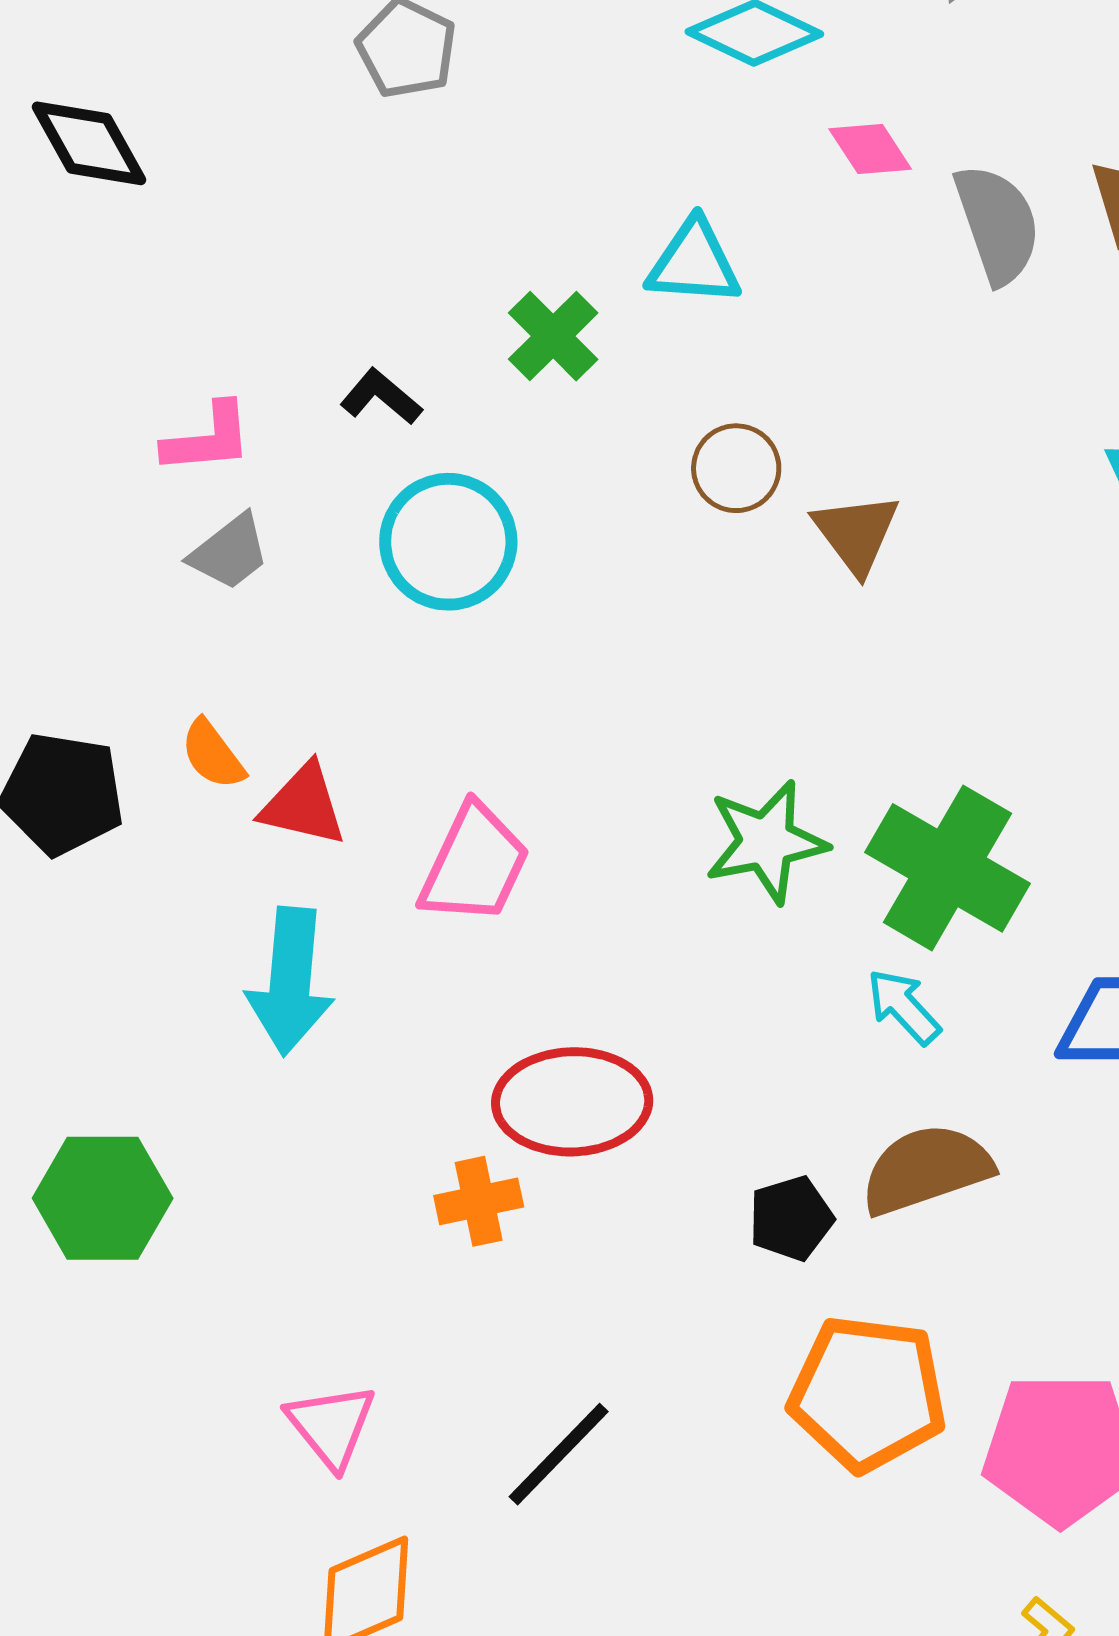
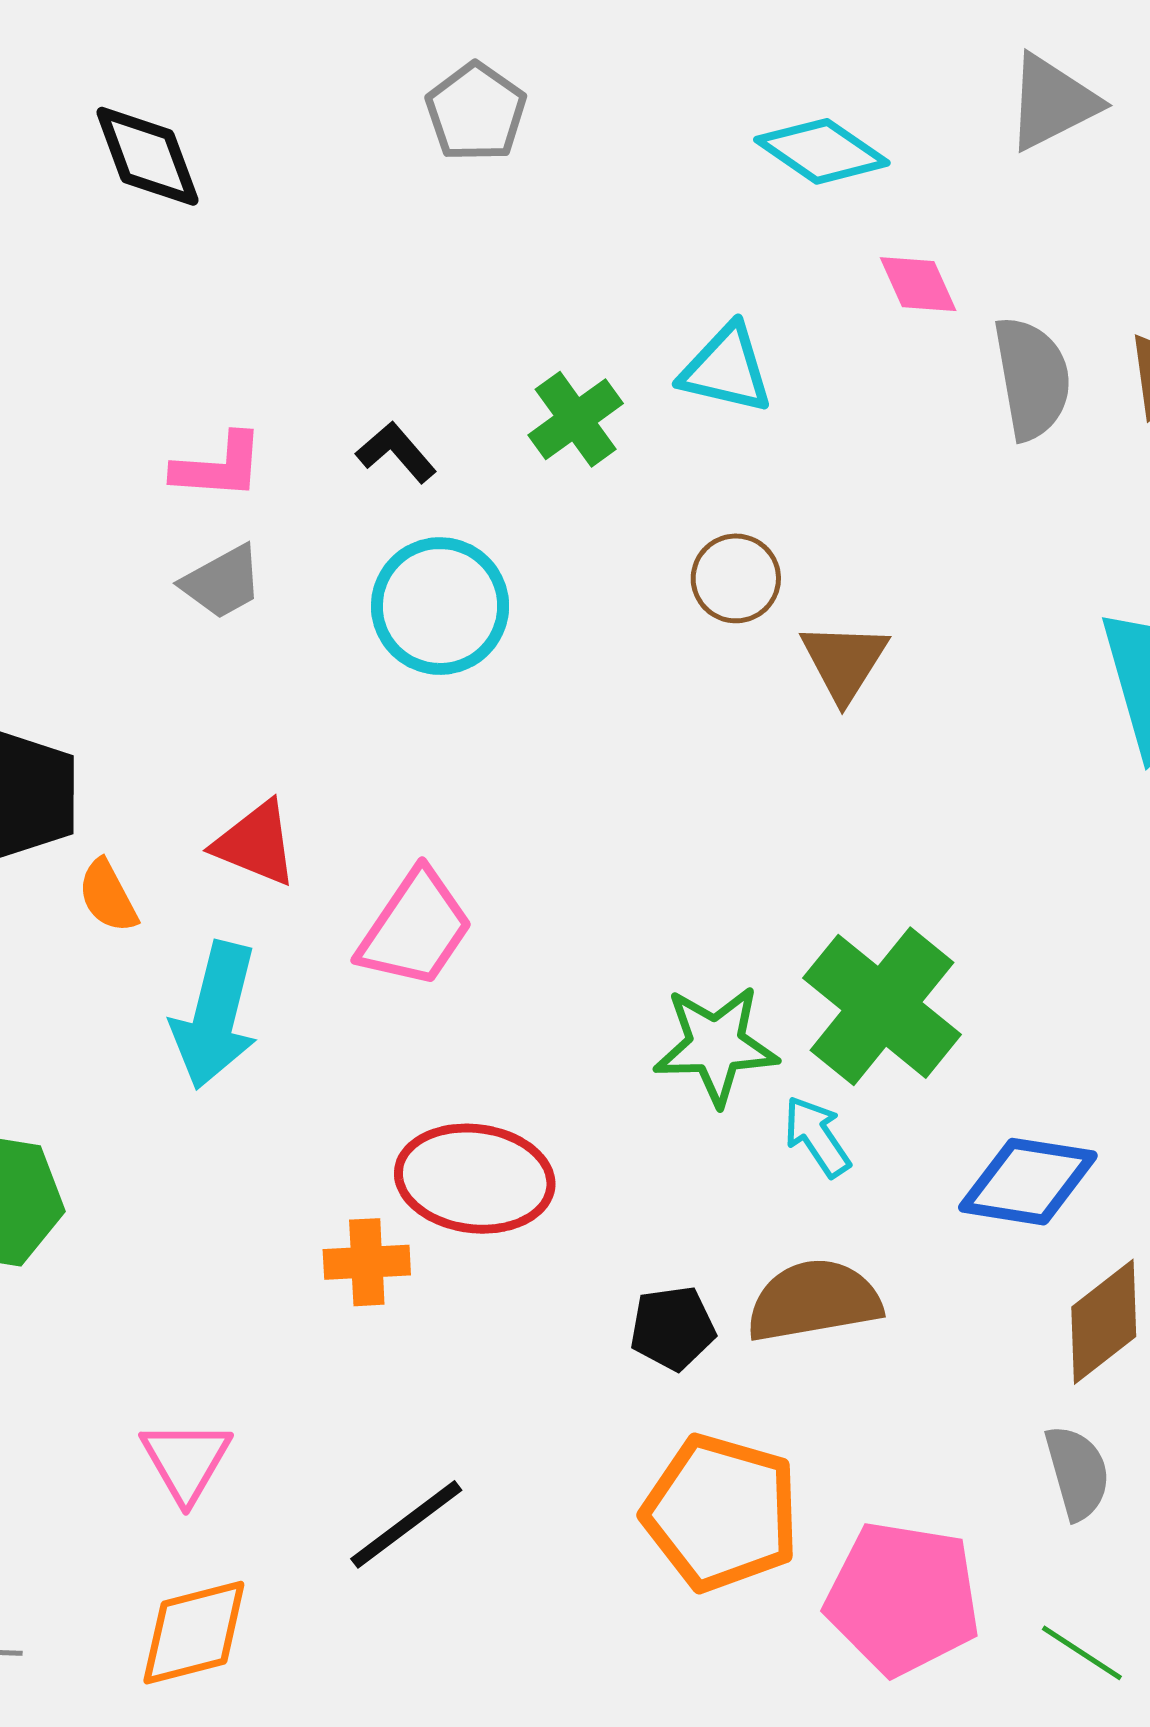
orange semicircle: (213, 754) -> (108, 896), moved
green star: (766, 842) -> (716, 1045), moved

